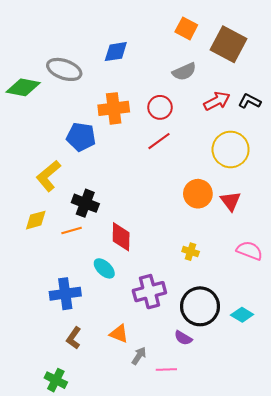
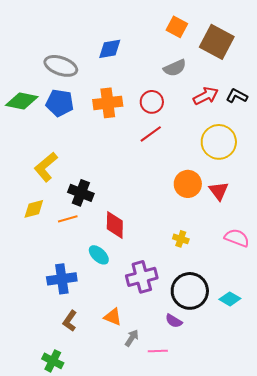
green diamond: (23, 87) -> (22, 101), moved
blue pentagon: (81, 137) -> (60, 103), moved

